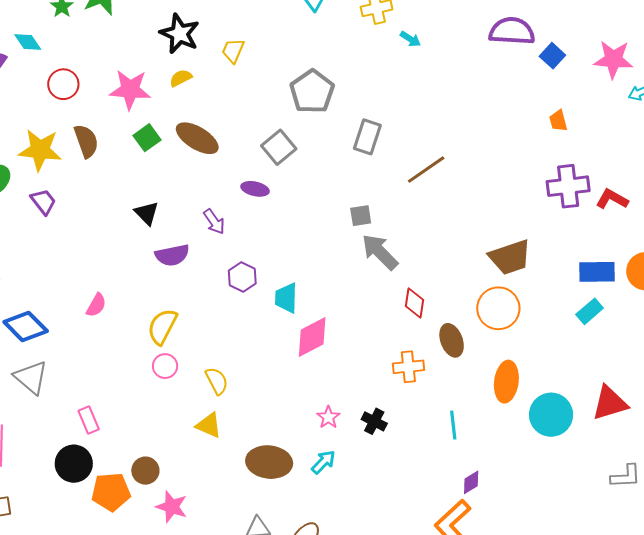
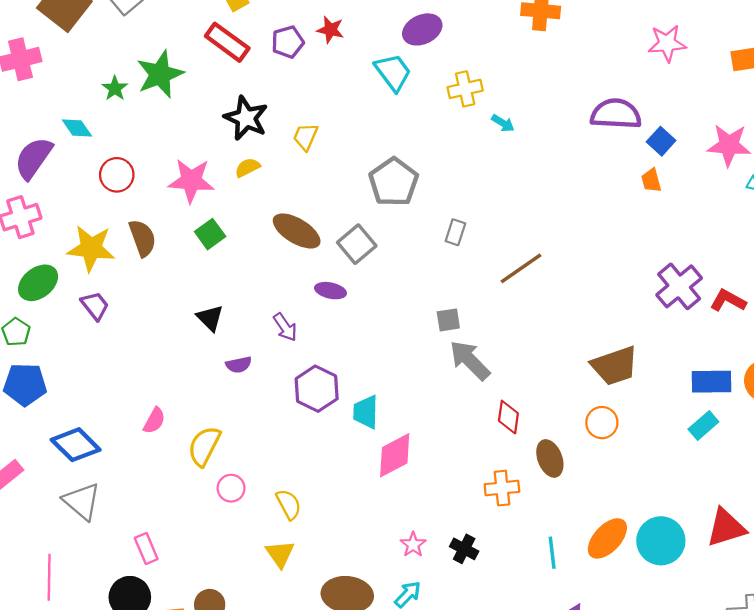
orange trapezoid: (558, 121) -> (651, 180), moved
gray rectangle: (367, 137) -> (455, 232), size x0.7
brown ellipse: (197, 138) -> (297, 231), moved
purple cross: (568, 186) -> (679, 286), turned -33
purple semicircle: (172, 255) -> (239, 365), size x0.7
purple hexagon: (242, 277) -> (317, 389), size x1.4
orange circle: (498, 308) -> (602, 423), size x0.7
yellow semicircle: (162, 327) -> (204, 446), moved
orange ellipse: (506, 382) -> (607, 538), moved, turned 36
yellow triangle: (209, 425) -> (280, 554), turned 32

